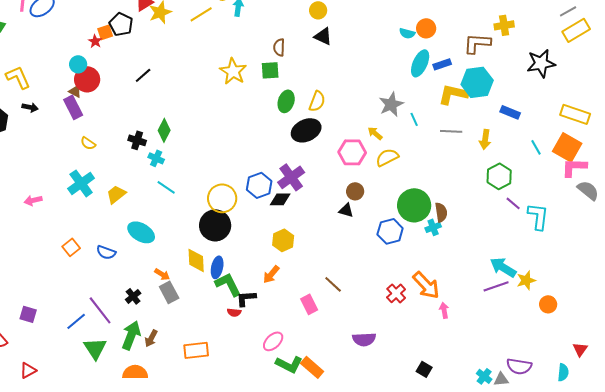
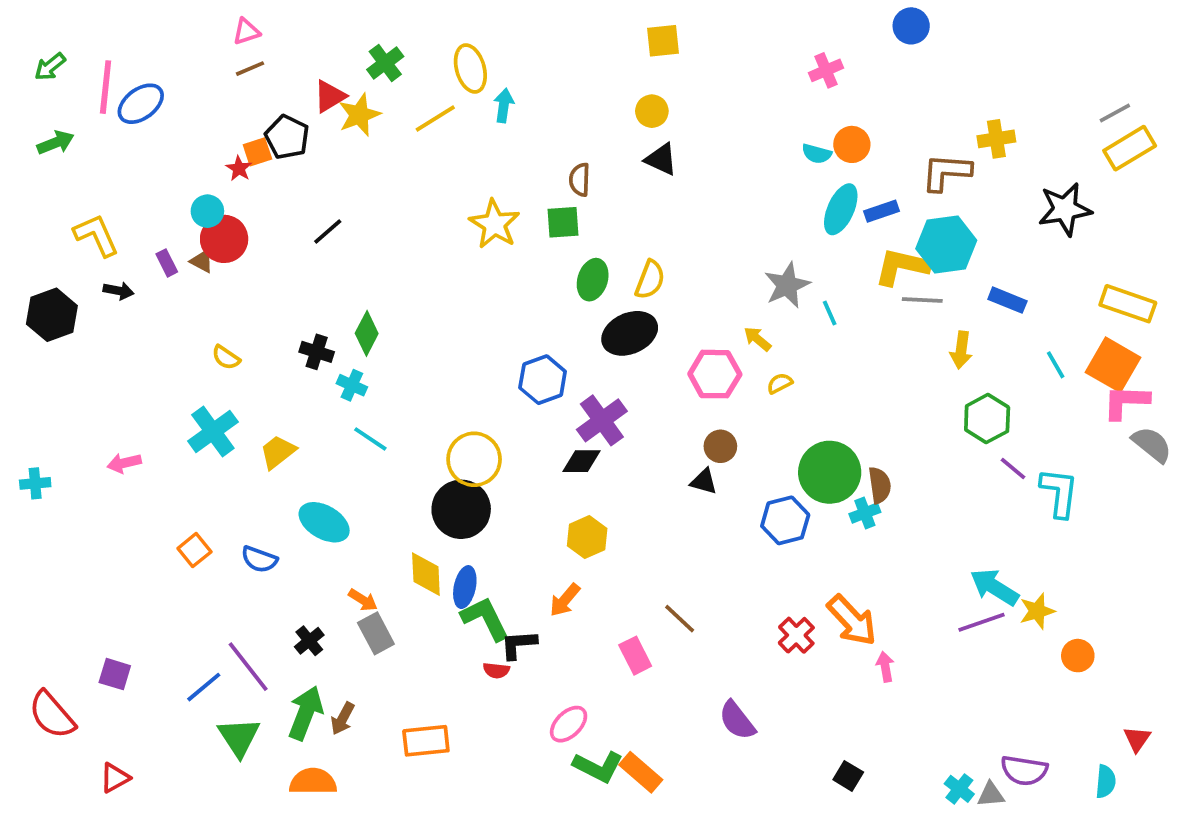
purple rectangle: (73, 107) -> (167, 263), moved, size x0.6
gray line: (451, 131) -> (922, 300), moved
yellow semicircle: (387, 157) -> (780, 383), size x0.6
blue hexagon: (259, 185) -> (543, 380), moved
purple semicircle: (364, 339) -> (737, 720), turned 55

